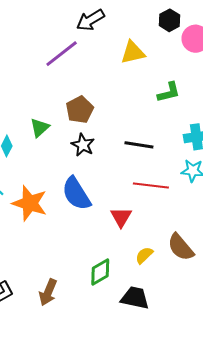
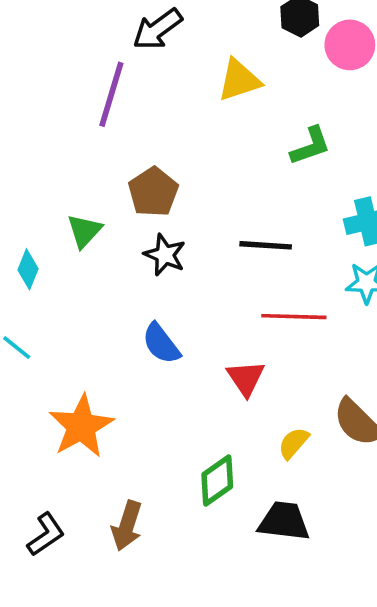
purple line: (62, 54) -> (111, 94), turned -30
blue semicircle: (76, 194) -> (161, 344), size x0.7
orange star: (30, 203) -> (81, 426), moved, turned 30

